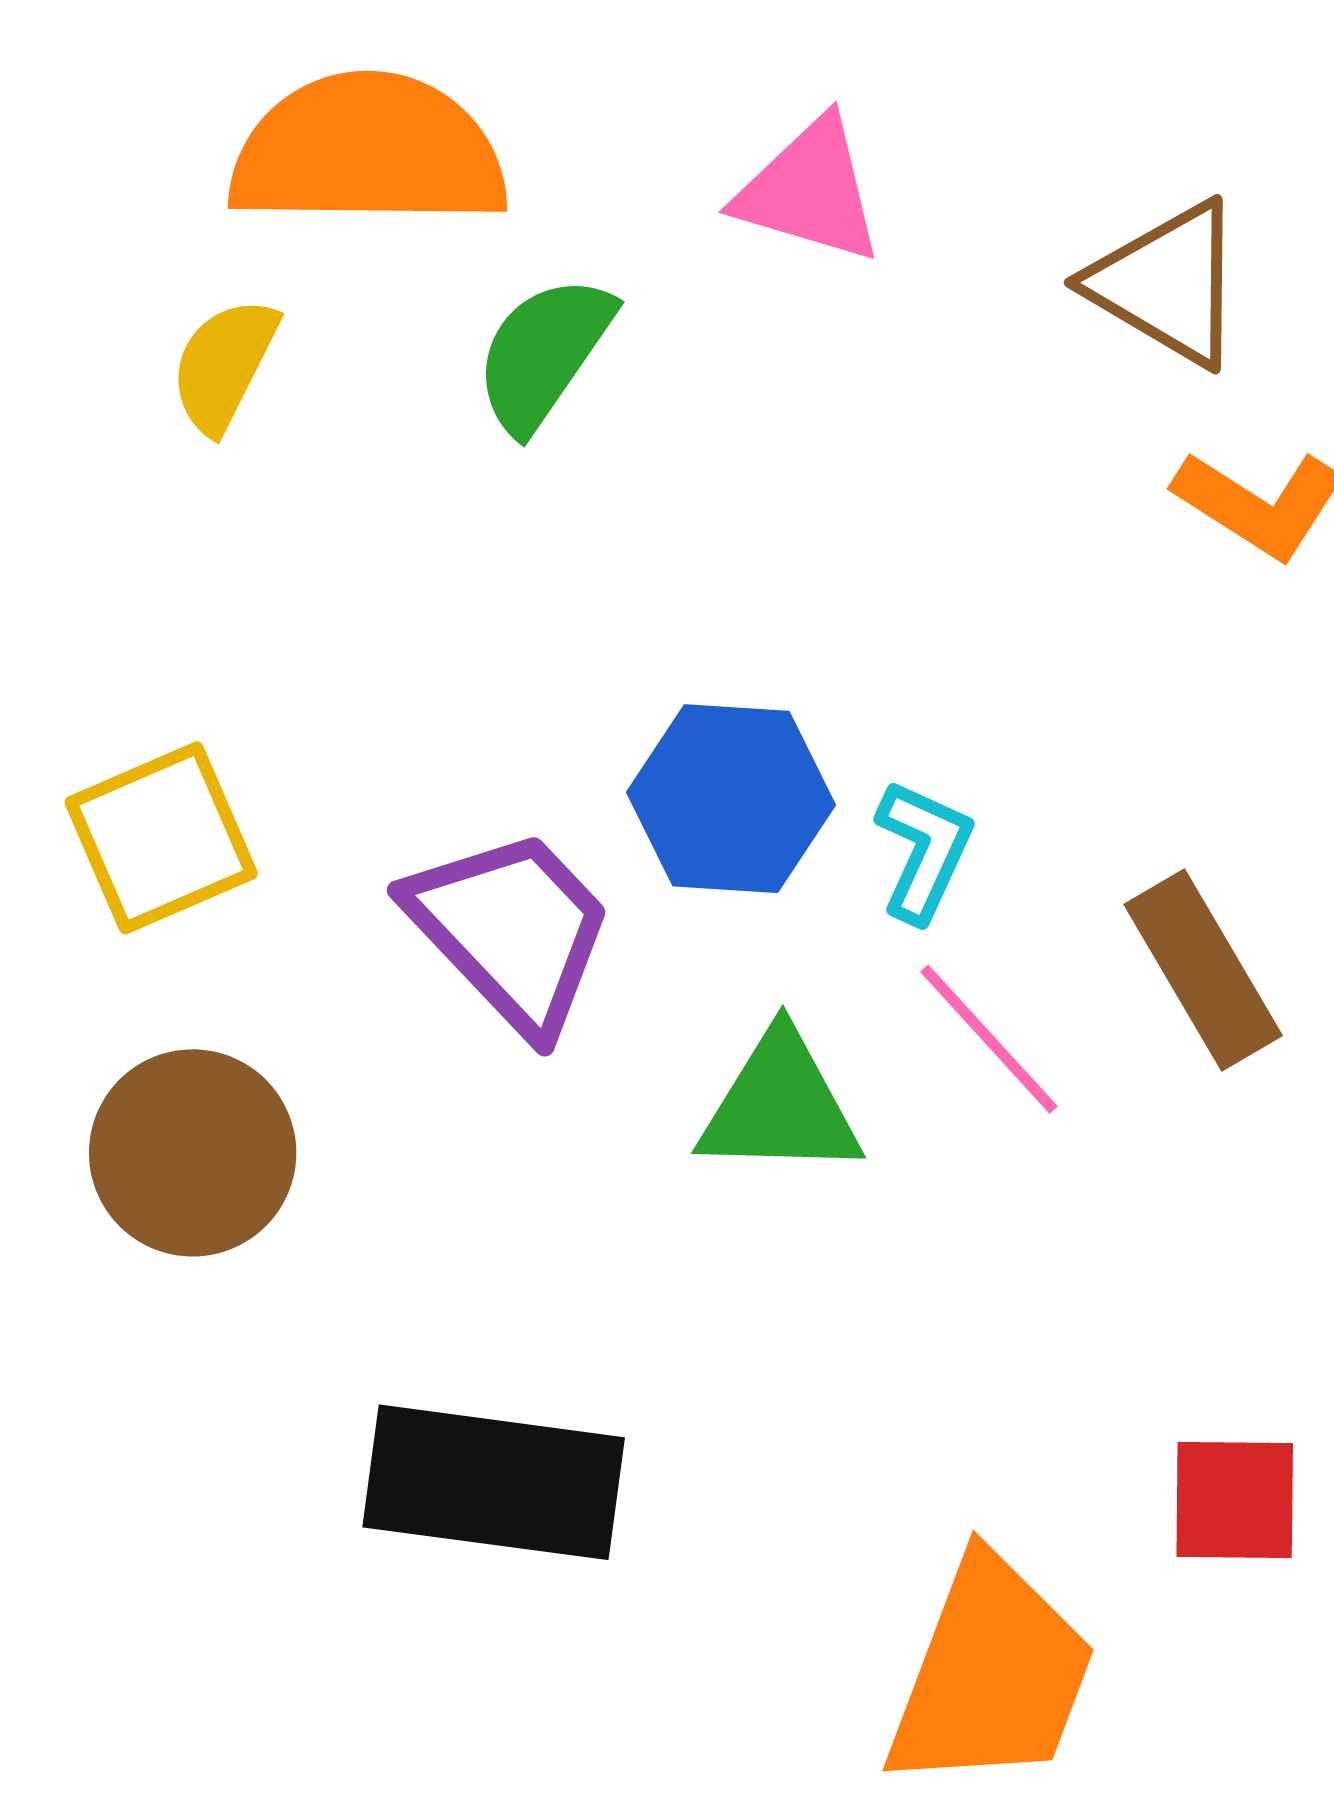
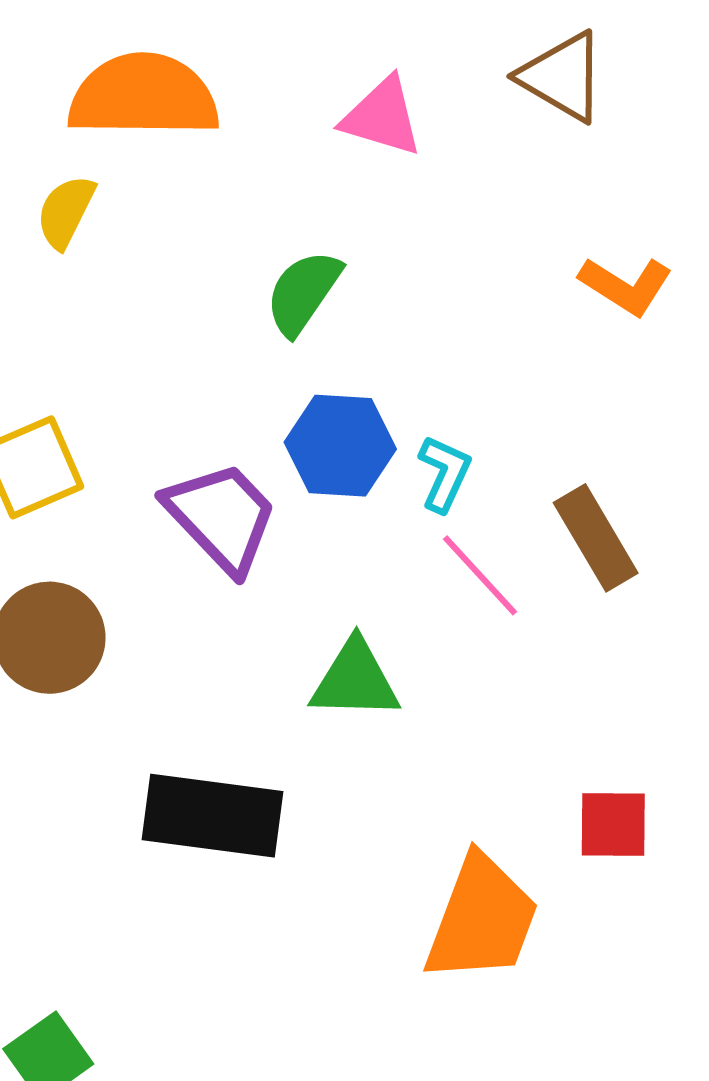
brown triangle: (1167, 284) -> (562, 77), moved
green semicircle: (544, 353) -> (303, 292), moved
green triangle: (780, 1105) -> (355, 680), moved

